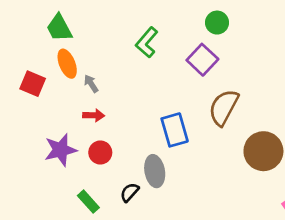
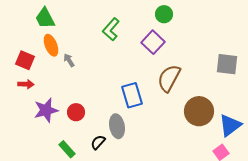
red arrow: (94, 115) -> (26, 84), moved

